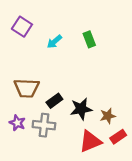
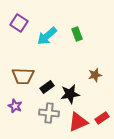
cyan arrow: (54, 42) -> (47, 36), size x1.5
brown star: (108, 116) -> (95, 75), moved
gray cross: (44, 125) -> (49, 113), moved

